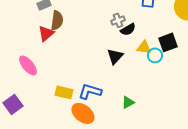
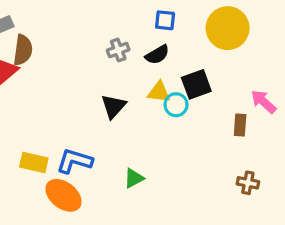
black semicircle: (128, 29) -> (157, 55), moved

